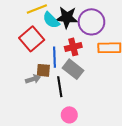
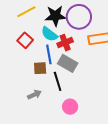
cyan semicircle: (51, 20) -> (49, 34), moved
red square: (32, 39) -> (25, 40), size x0.7
gray arrow: (33, 79) -> (34, 95), moved

